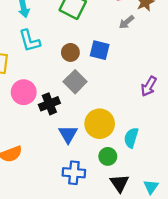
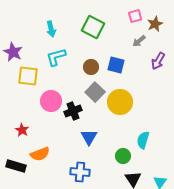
cyan L-shape: (30, 41) -> (56, 57), turned 90
purple arrow: (149, 86) -> (158, 61), moved
yellow circle: (100, 124) -> (120, 102), moved
blue cross: (74, 173) -> (80, 172), moved

